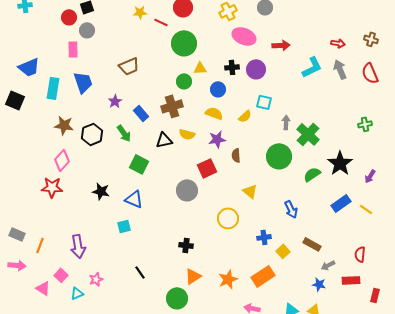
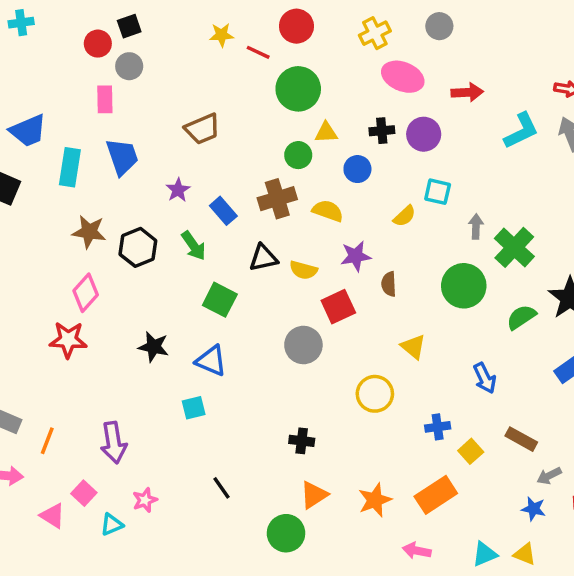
yellow semicircle: (214, 113) -> (328, 211), moved
yellow semicircle: (187, 134) -> (303, 270), moved

